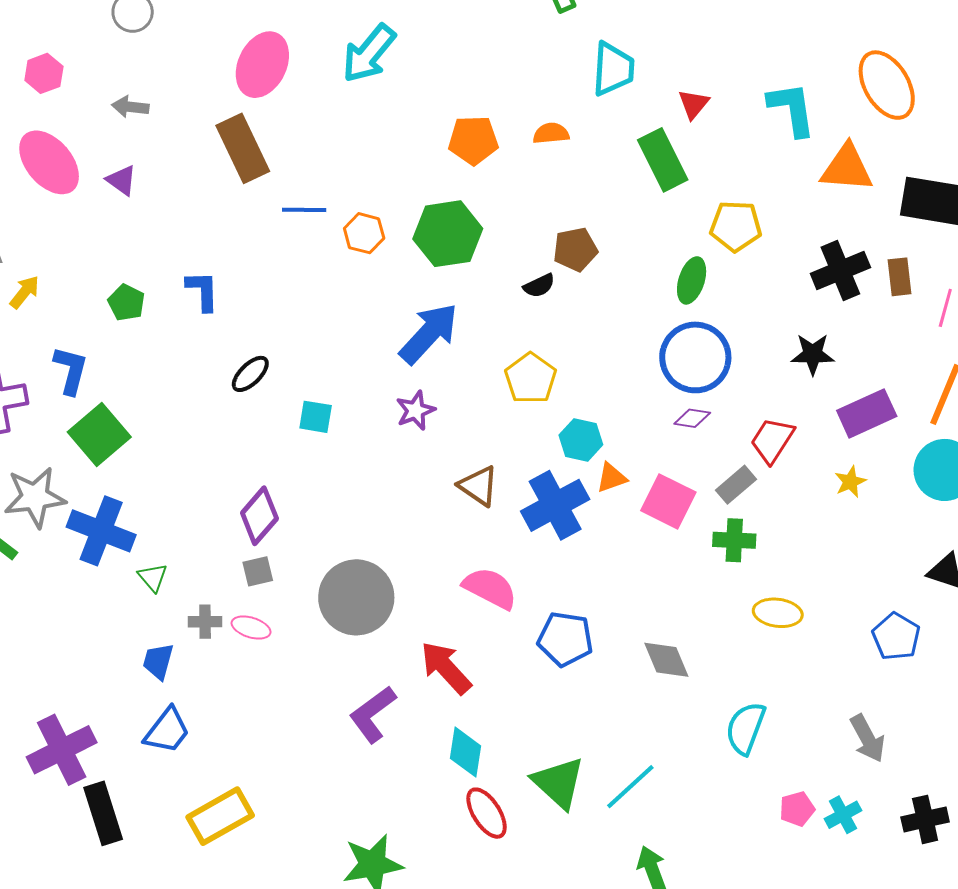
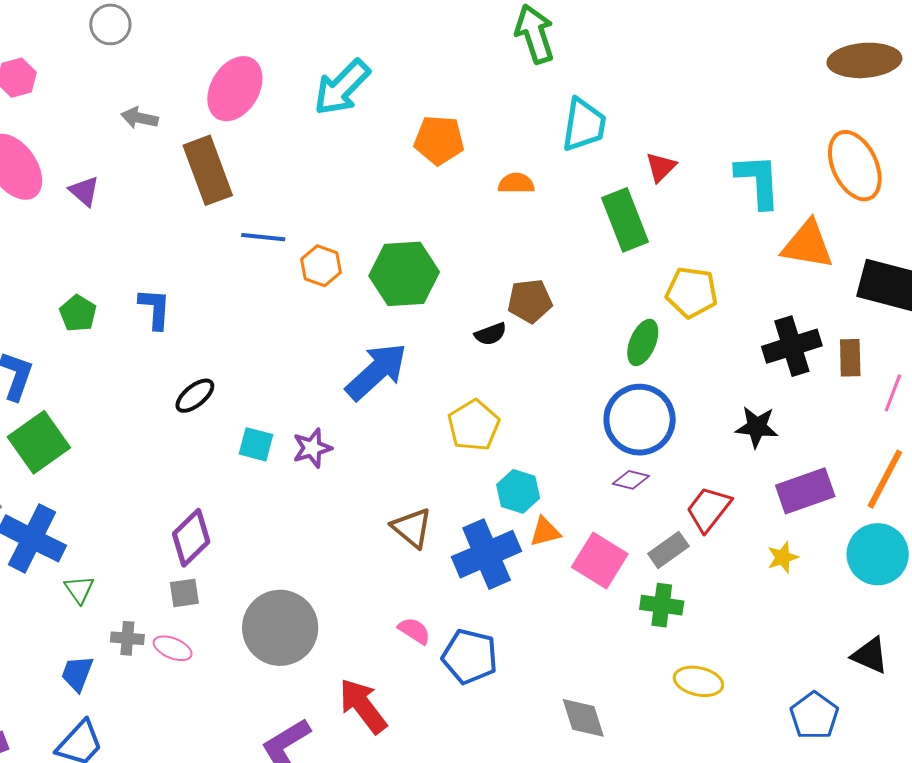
gray arrow: (130, 107) -> (140, 118), moved
orange pentagon: (473, 140) -> (439, 140), moved
purple star: (416, 410) -> (312, 448), moved
pink semicircle: (490, 588) -> (414, 631), size x0.6
blue pentagon: (565, 639) -> (470, 657), moved

